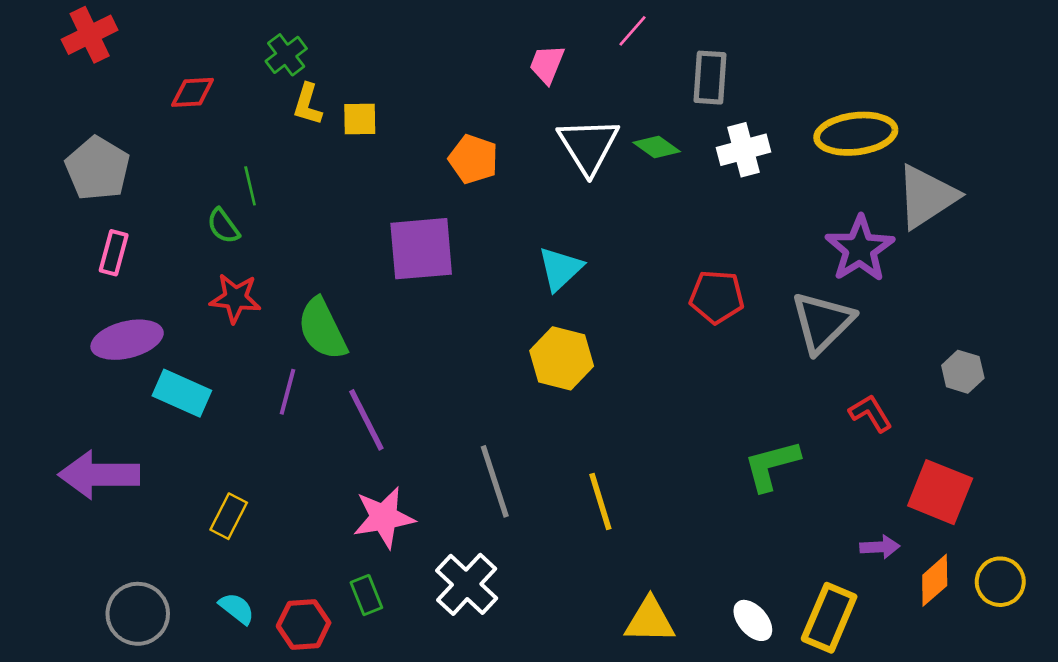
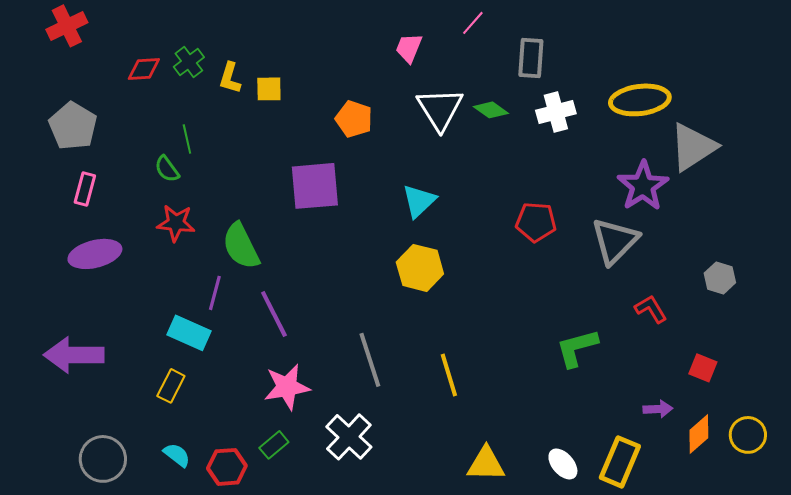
green cross: (286, 55) -> (189, 62), moved
cyan rectangle: (182, 393) -> (189, 333), moved
red square: (940, 492) -> (703, 368), size x0.6
green rectangle: (366, 595) -> (274, 445), turned 72

